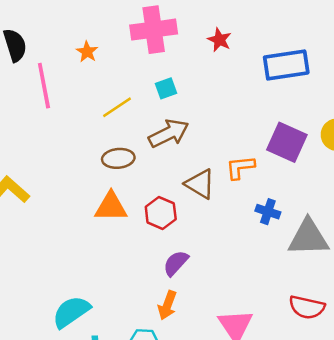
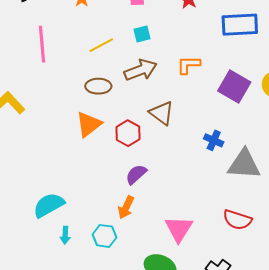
pink line: (44, 86) -> (42, 44), moved
orange L-shape: (240, 167) -> (189, 65), moved
orange triangle: (111, 207) -> (89, 124), turned -44

